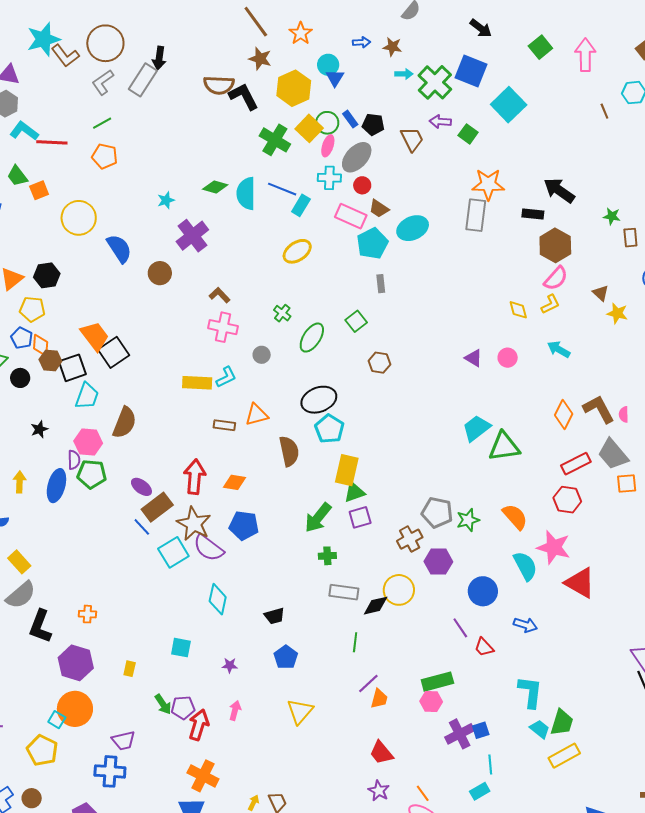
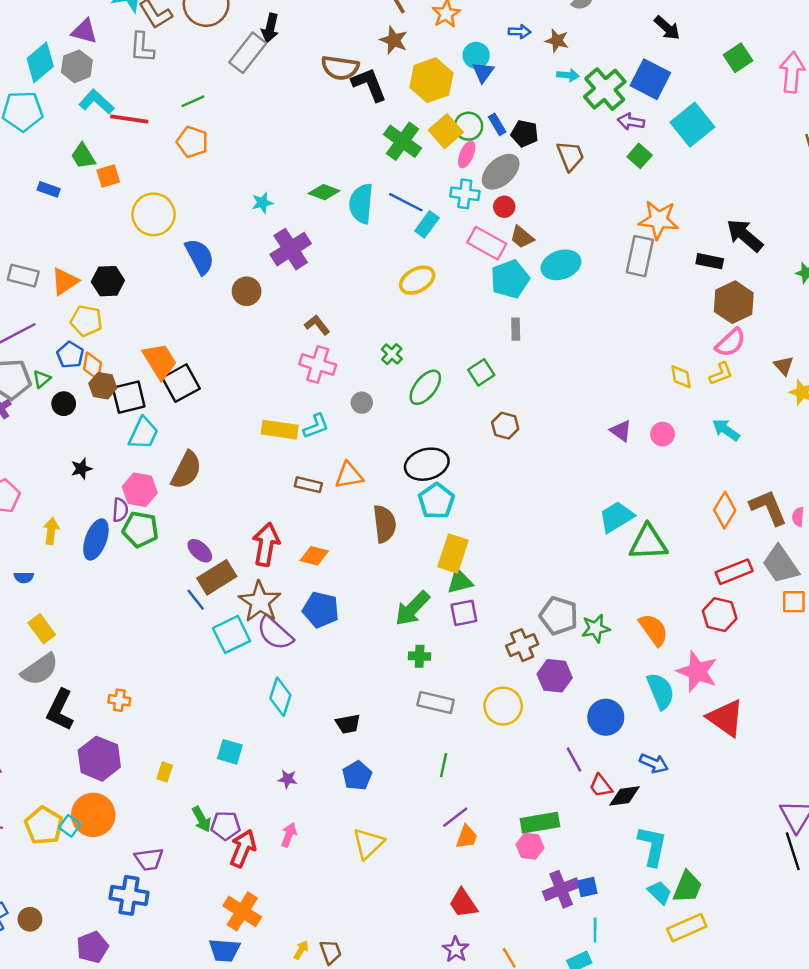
gray L-shape: (103, 82) -> (142, 47), moved, turned -56
purple arrow: (440, 122) -> (631, 122), moved
black diamond: (376, 606) -> (624, 796), moved
yellow pentagon: (42, 750) -> (44, 826), moved

